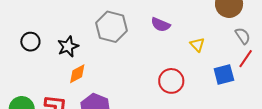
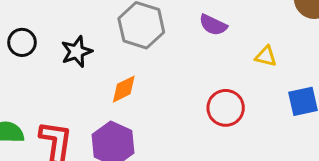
yellow triangle: (197, 45) -> (266, 56), turned -35
orange diamond: (77, 74) -> (124, 89), moved

